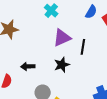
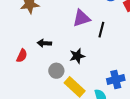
black star: (62, 65) -> (77, 56), moved

